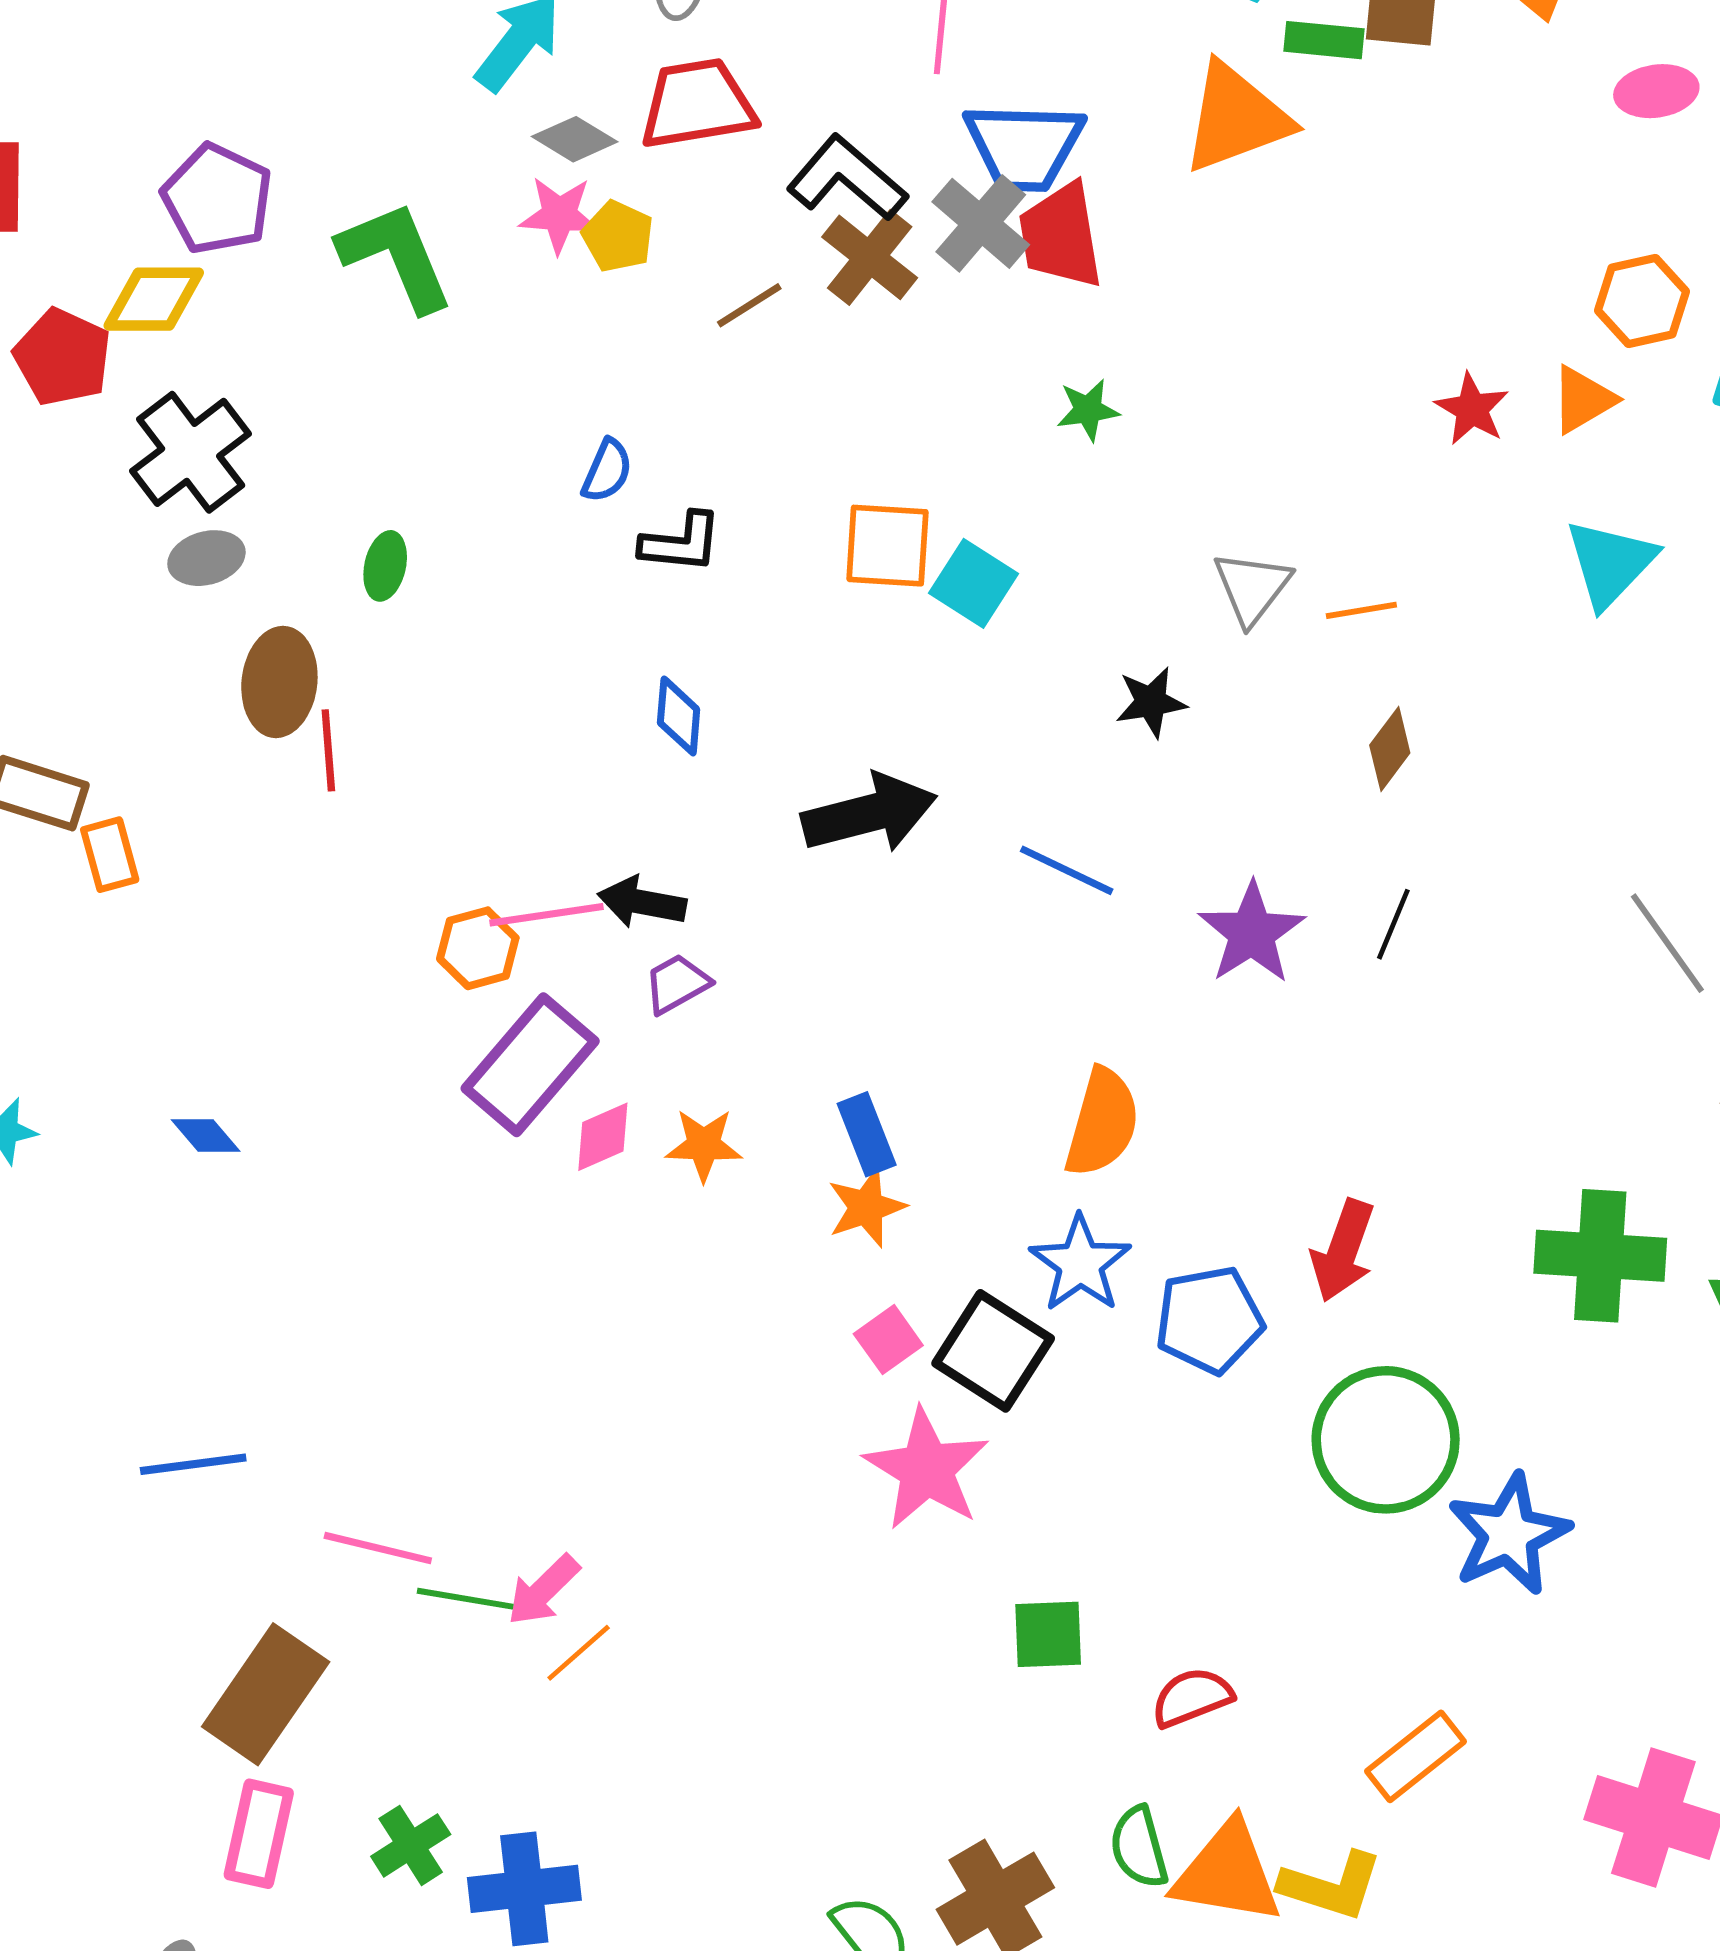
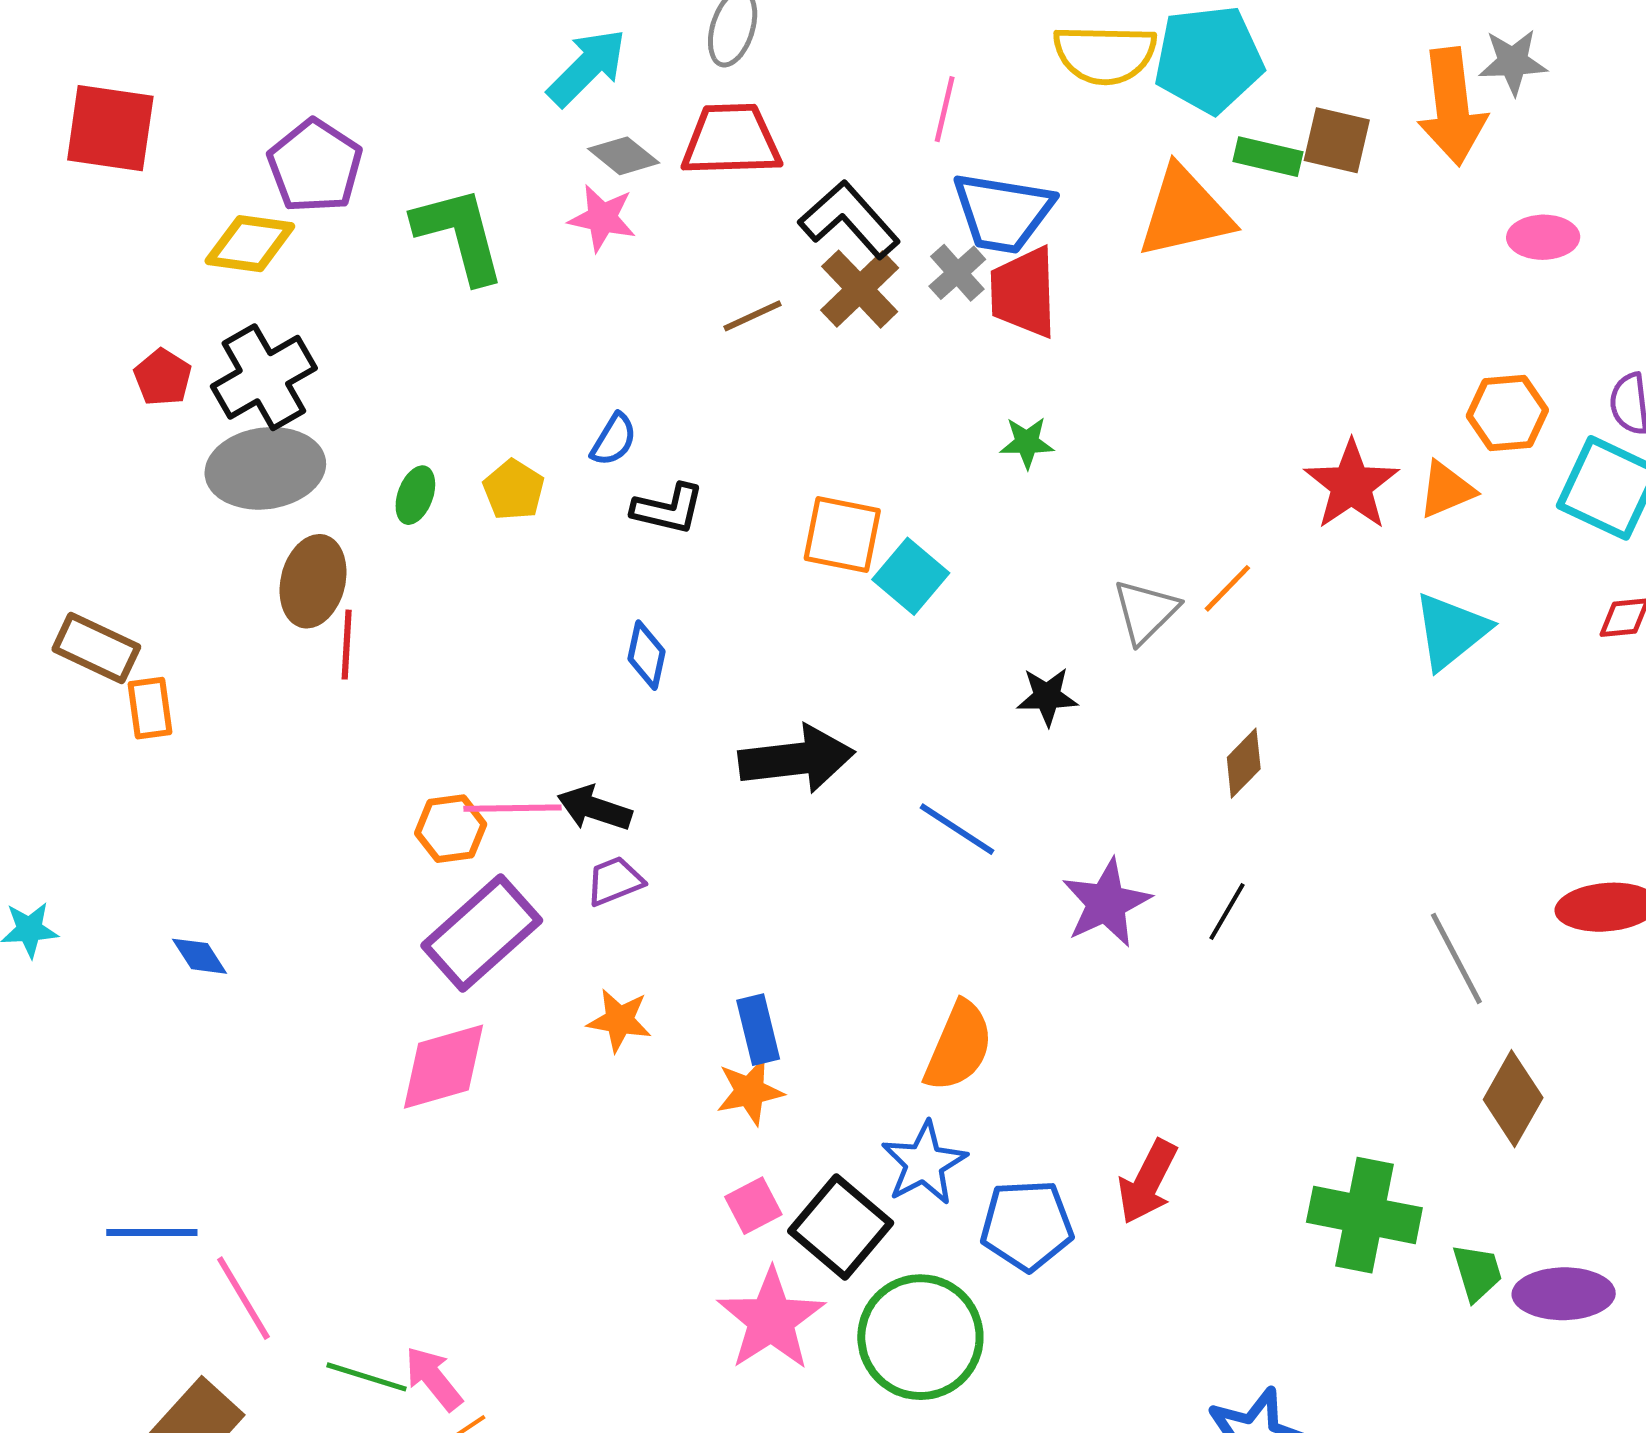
gray cross: (981, 223) -> (957, 273), size x0.7
yellow pentagon: (618, 236) -> (514, 490), moved
red pentagon: (63, 357) -> (163, 377), moved, size x0.7
red star: (1472, 409) -> (1351, 485), size x1.5
gray ellipse: (206, 558) -> (265, 468), size x1.8
orange line: (1361, 610) -> (1227, 588), moved, turned -44
pink diamond: (603, 1137) -> (443, 1067), moved, size x1.6
green circle: (1386, 1440) -> (920, 1337), moved
pink line: (378, 1548) -> (243, 1298), moved, turned 38
pink arrow: (543, 1590) -> (434, 1378), turned 88

